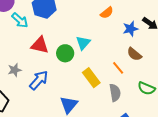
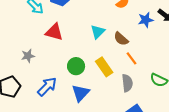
green circle: (65, 53) -> (76, 66), moved
brown semicircle: (134, 54) -> (121, 39), moved
blue arrow: (39, 80) -> (47, 87), moved

